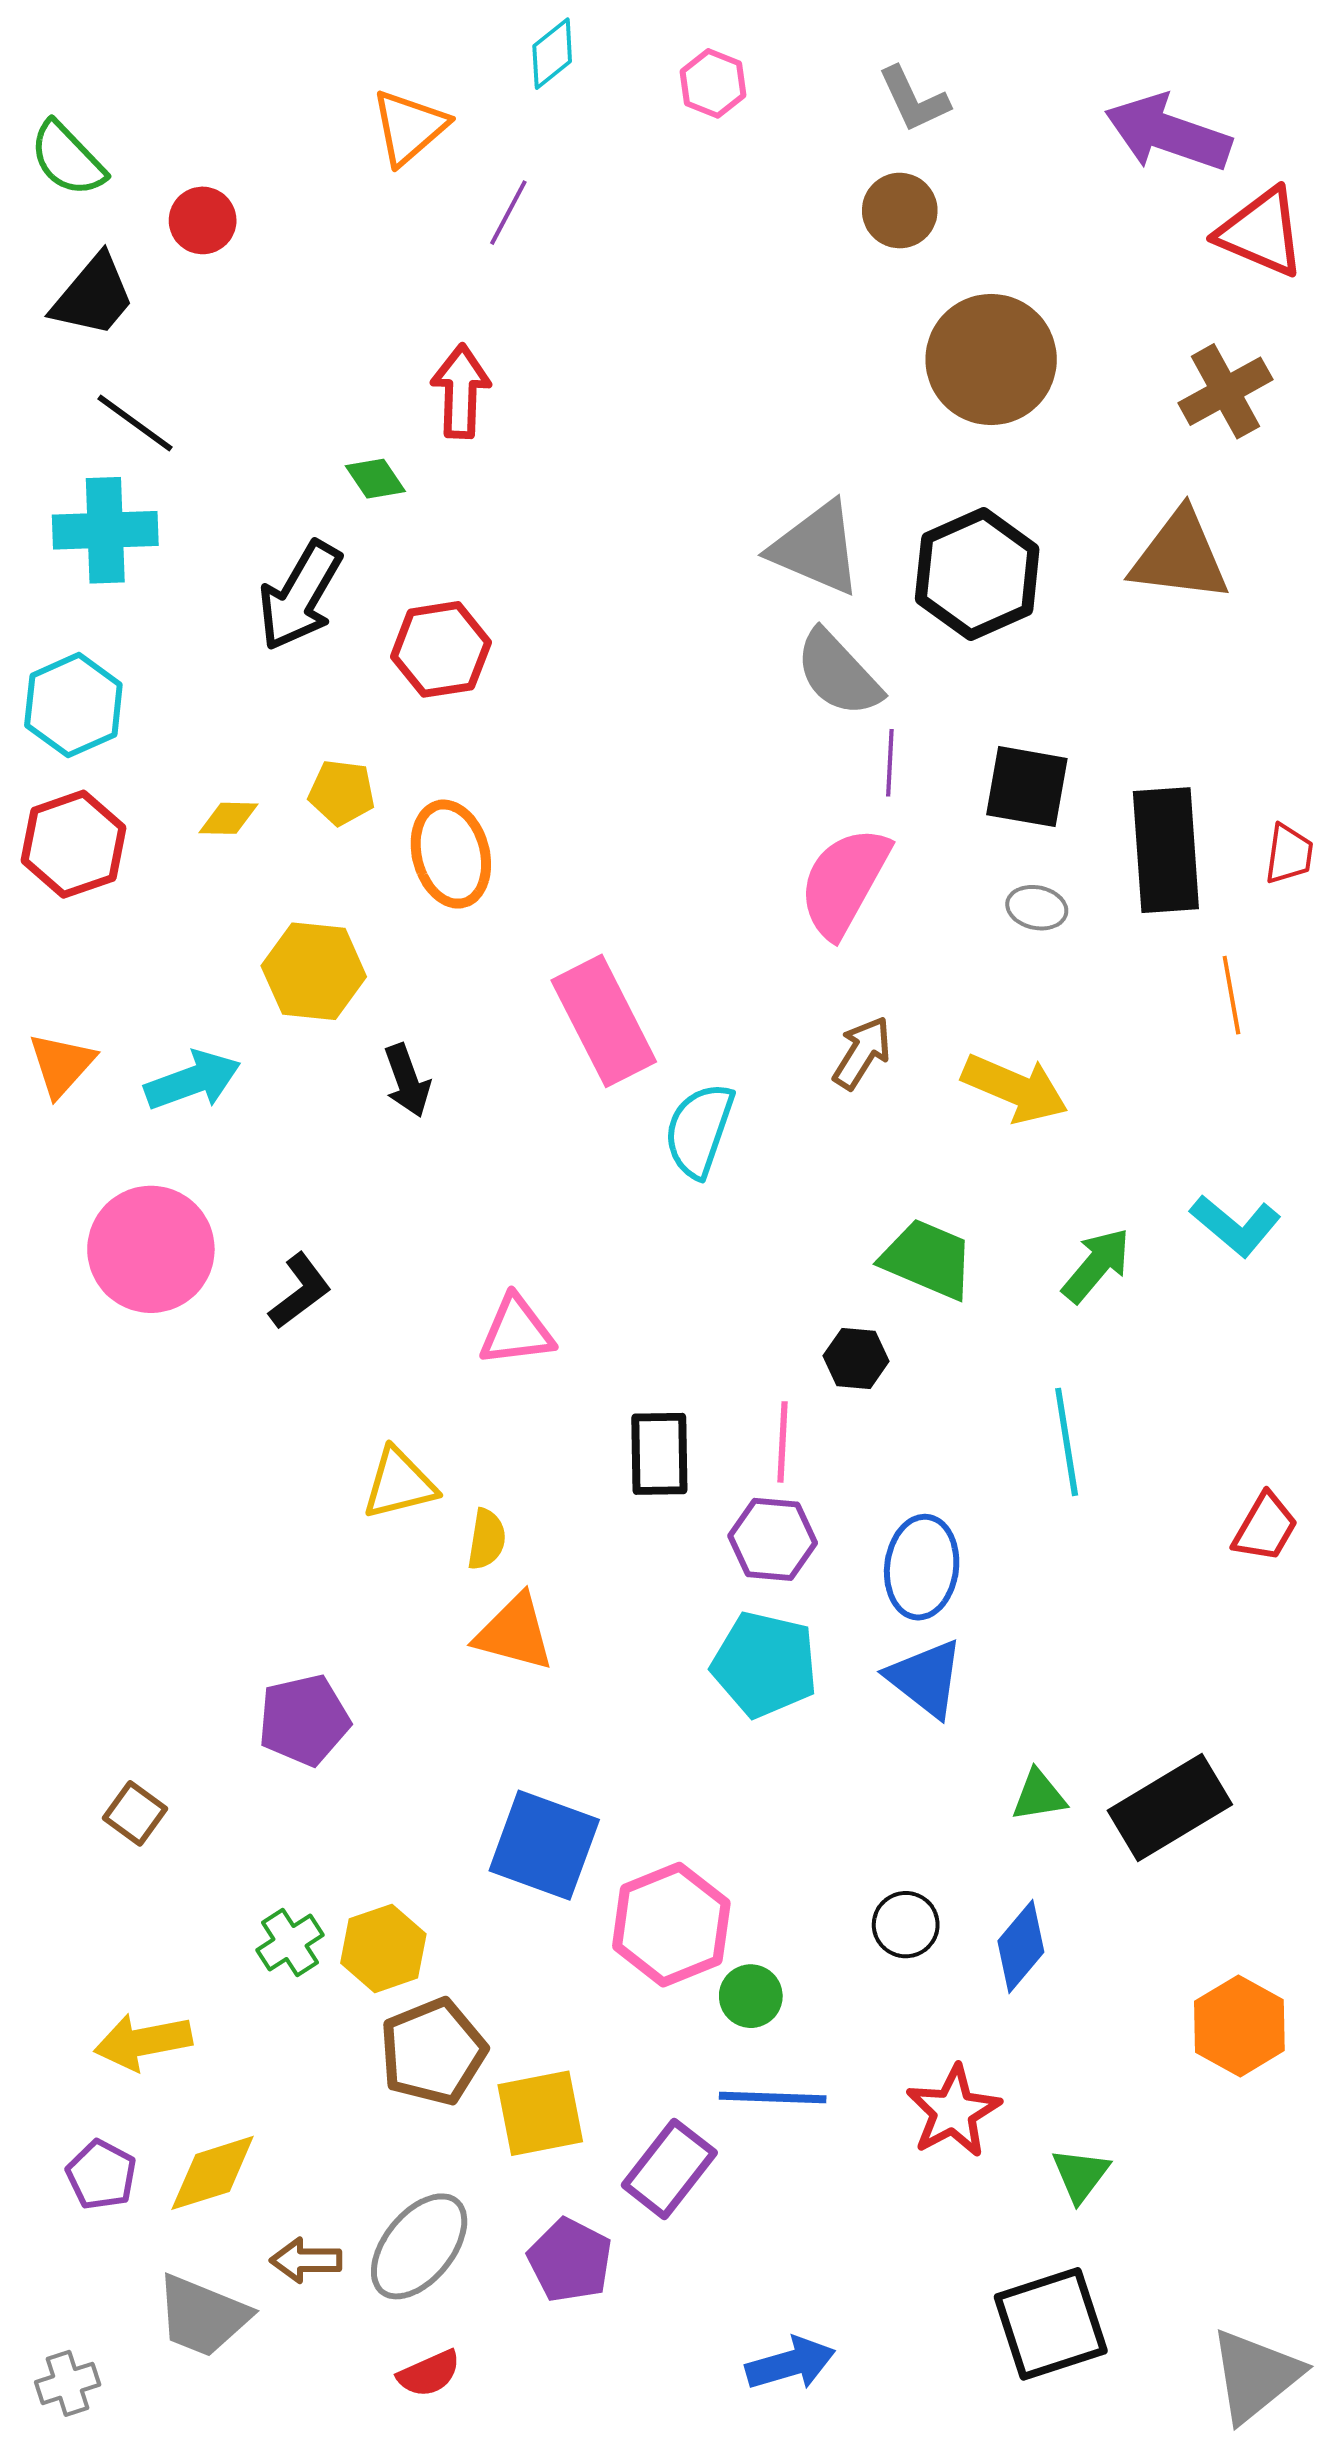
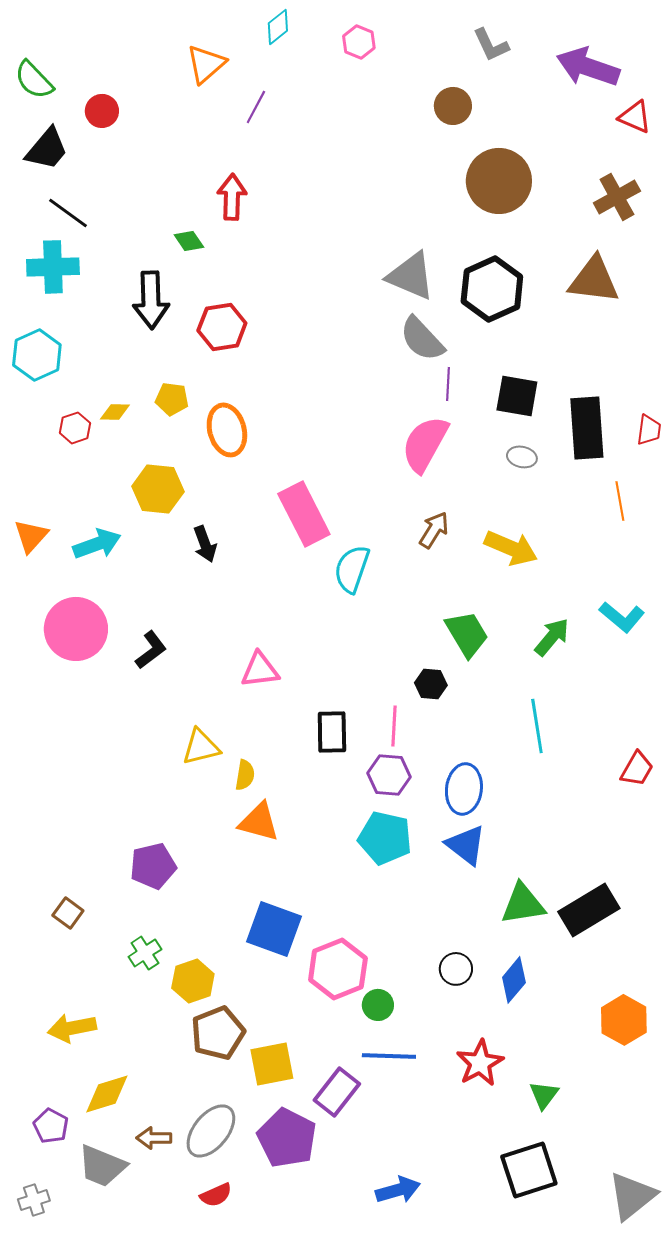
gray L-shape: (914, 99) -> (491, 45), moved
red triangle: (1261, 232) -> (635, 117), size x0.7
black arrow: (300, 596) -> (151, 300), turned -32
red hexagon: (73, 844) -> (75, 428), moved, size x0.6
green trapezoid: (928, 1259) -> (467, 634), turned 36
green triangle: (1039, 1796) -> (523, 904), size x1.6
green cross: (290, 1942) -> (145, 953), moved
purple pentagon: (101, 2175) -> (51, 1126), moved
purple pentagon: (570, 2260) -> (287, 1138), size x1.4

